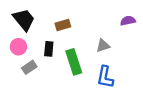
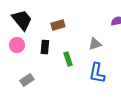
green rectangle: (74, 62) -> (68, 59), size x0.6
gray rectangle: (29, 67) -> (27, 80), moved

